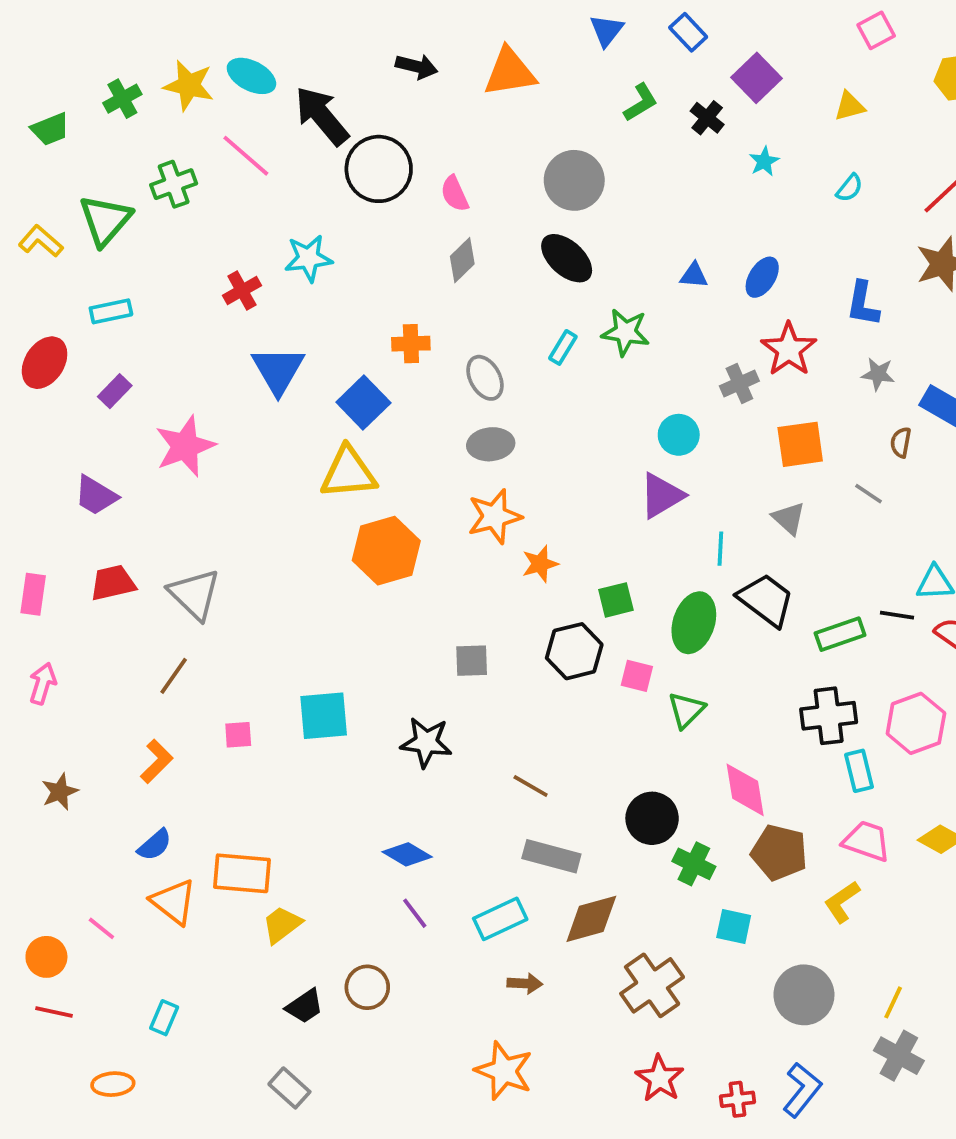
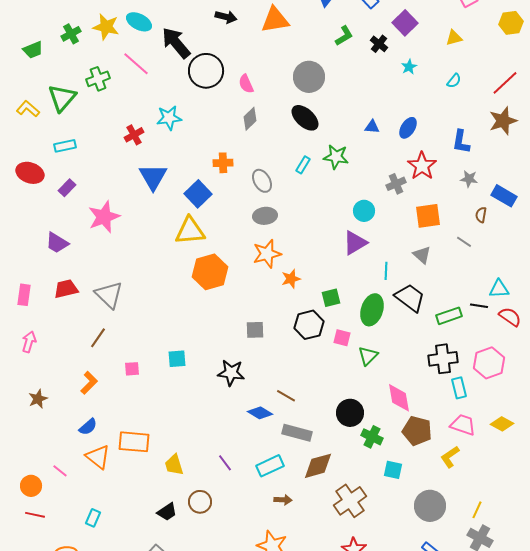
red ellipse: (45, 363) -> (30, 173), turned 76
cyan square: (324, 716) -> (177, 359), size x0.7
blue diamond: (407, 854) -> (260, 413), moved
yellow trapezoid: (282, 925) -> (174, 465), moved, turned -70

